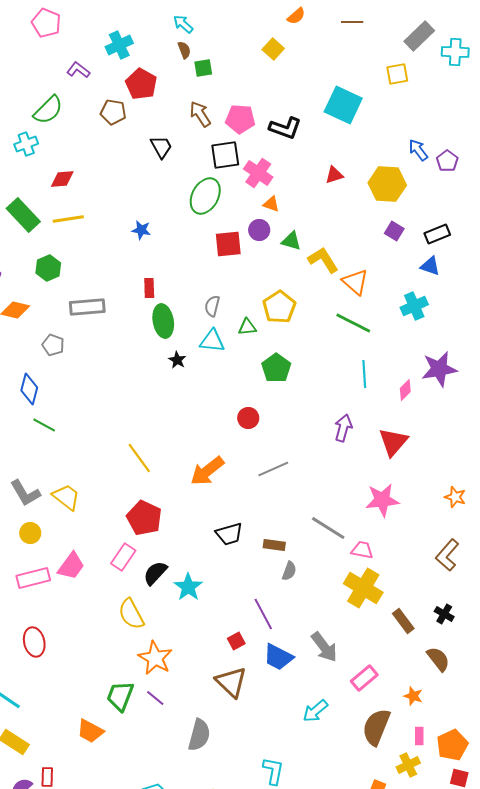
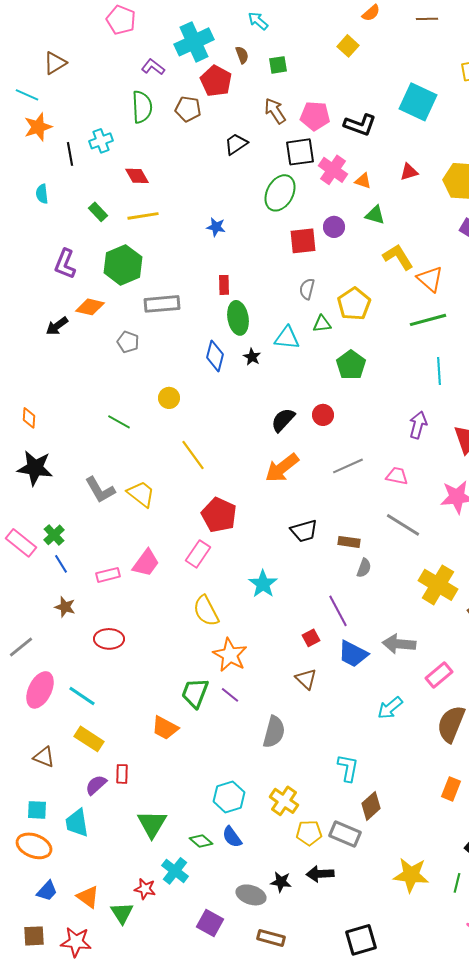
cyan cross: (119, 45) -> (194, 42), size x1.4
brown semicircle: (184, 50) -> (242, 55), moved
green semicircle: (48, 110) -> (142, 107), moved, turned -48
black trapezoid: (161, 147) -> (236, 144), turned -95
red diamond: (62, 179) -> (137, 176), turned 65
orange triangle: (271, 204) -> (363, 181), moved
green rectangle: (23, 215) -> (98, 212), size x0.6
green triangle: (291, 241) -> (375, 215), moved
green hexagon: (48, 268) -> (123, 265), size x1.5
gray semicircle: (212, 306) -> (307, 289), moved
green line: (353, 323) -> (428, 320), turned -42
blue diamond: (29, 389) -> (215, 356), moved
yellow line: (139, 458) -> (193, 455), moved
yellow circle: (30, 533) -> (169, 398), moved
pink trapezoid: (362, 550) -> (397, 476), moved
black semicircle: (155, 573) -> (283, 420), moved
pink rectangle: (33, 578) -> (108, 575), size x0.7
red ellipse: (34, 642) -> (109, 639), turned -76
gray arrow: (324, 647) -> (399, 644), turned 132
brown triangle: (231, 682) -> (306, 679), size x0.7

